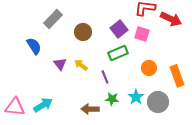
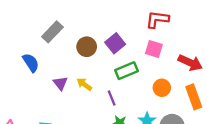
red arrow: (171, 19) -> (190, 63), moved
purple square: (119, 29) -> (115, 43), moved

